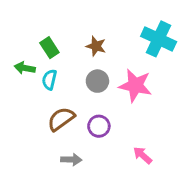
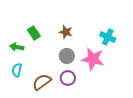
cyan cross: (159, 39) -> (108, 37), moved, size x0.7
cyan semicircle: (49, 80) -> (17, 70), moved
purple circle: (99, 126) -> (68, 78), moved

